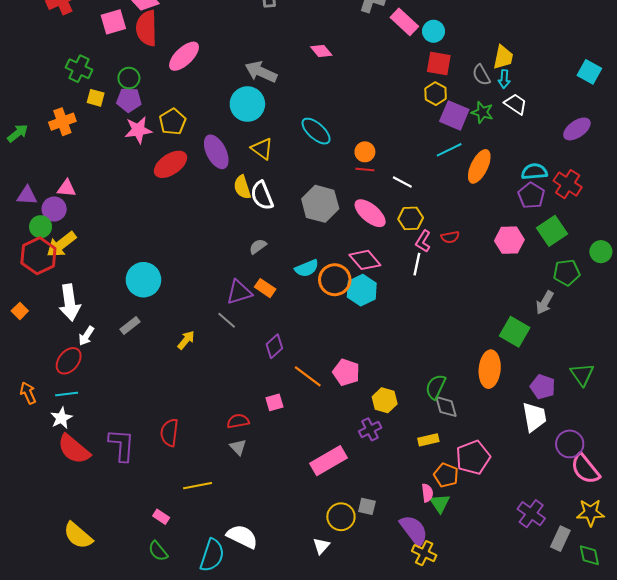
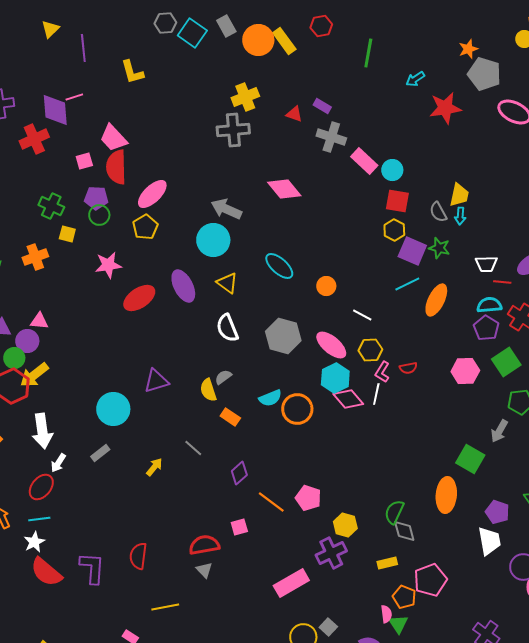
pink square: (113, 22) -> (84, 161), size x0.7
pink diamond: (321, 51) -> (284, 189), size x1.6
purple pentagon: (129, 100) -> (96, 198), moved
white trapezoid: (516, 104) -> (486, 264), moved, turned 145
yellow pentagon: (173, 122) -> (145, 227), moved
red line: (365, 170) -> (502, 282), moved
yellow semicircle: (242, 187) -> (208, 390), moved
pink diamond: (365, 260) -> (348, 399), moved
cyan hexagon: (362, 290) -> (335, 378), moved
purple triangle: (239, 292) -> (156, 381), moved
red semicircle: (238, 421) -> (204, 545), size x1.4
purple cross: (370, 429) -> (331, 553), size x1.4
gray square: (367, 506) -> (328, 627), turned 30

